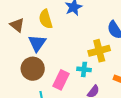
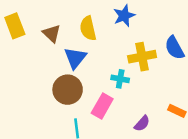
yellow cross: (99, 51) -> (142, 57), moved
cyan cross: (84, 69) -> (120, 79), moved

